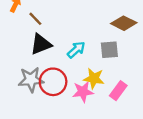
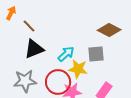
yellow star: (94, 78) -> (78, 69), moved
red circle: (53, 82) -> (58, 82), moved

